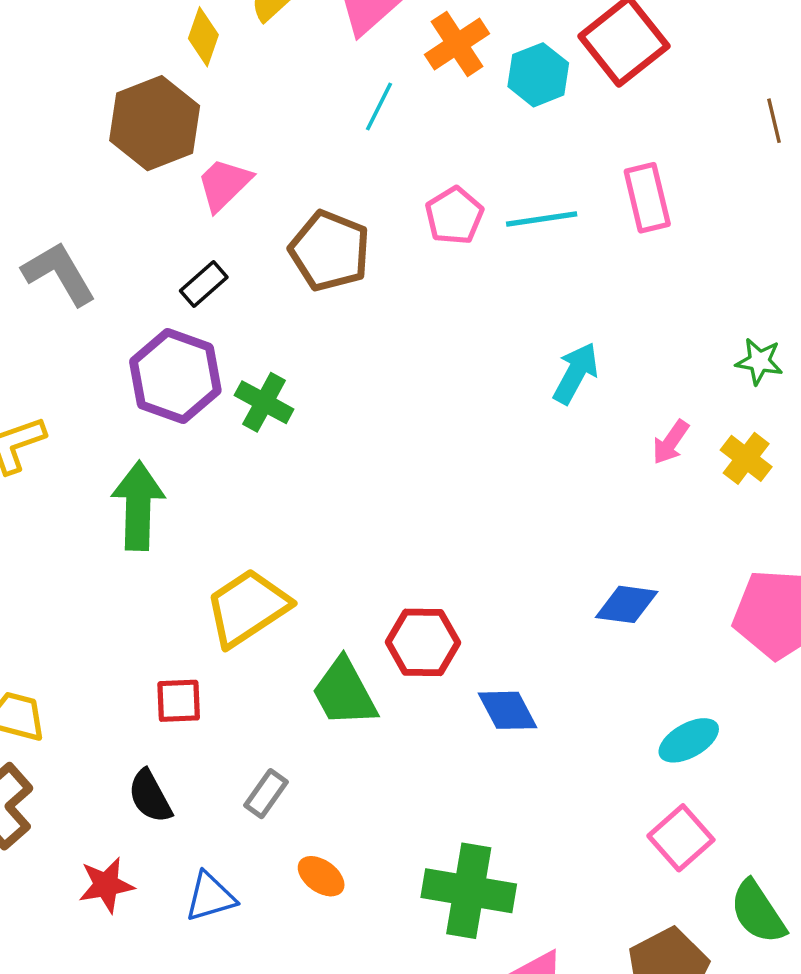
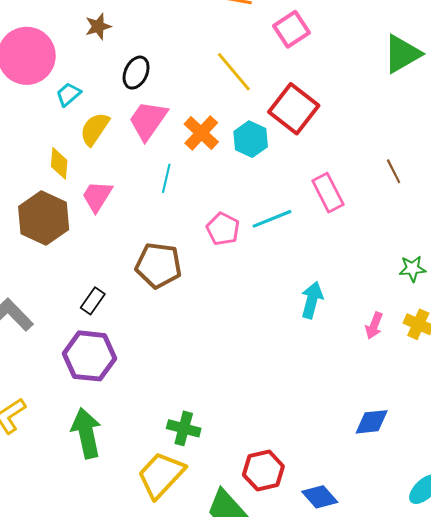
brown line: (774, 121) -> (394, 171), moved
pink trapezoid: (224, 184) -> (97, 196), moved
green cross: (264, 402) -> (184, 428), moved

